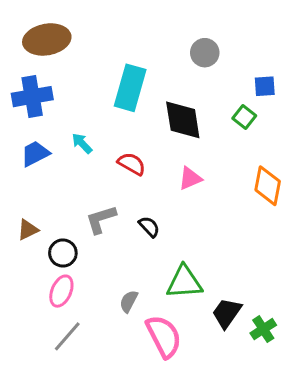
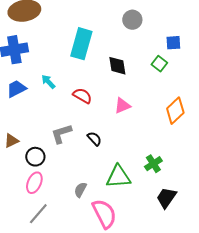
black diamond: (183, 120) -> (117, 66), size x0.7
orange diamond: (268, 186) -> (175, 111), turned 36
black trapezoid: (227, 313) -> (166, 198), moved
green cross: (263, 329) -> (153, 164), moved

